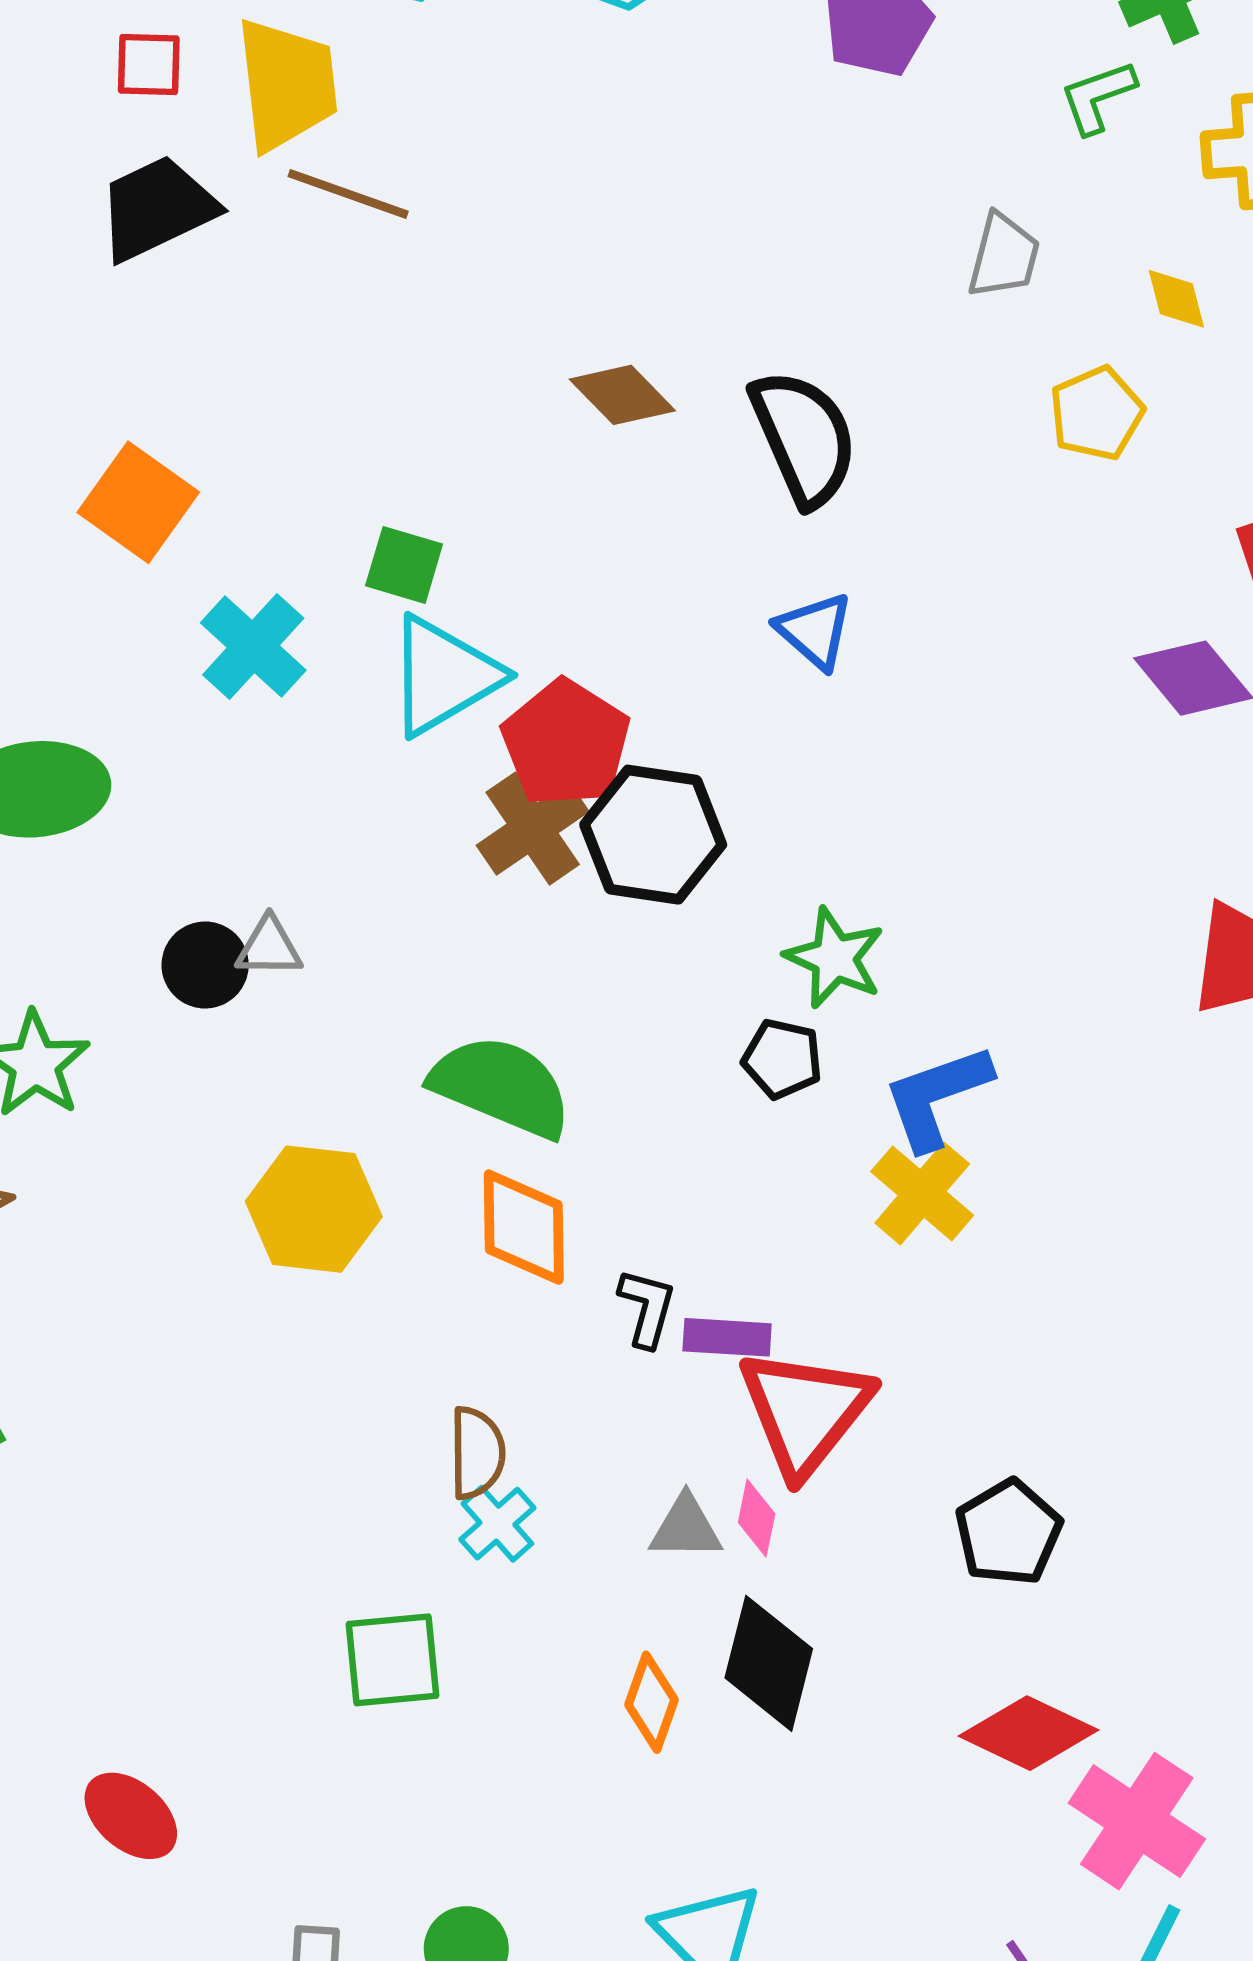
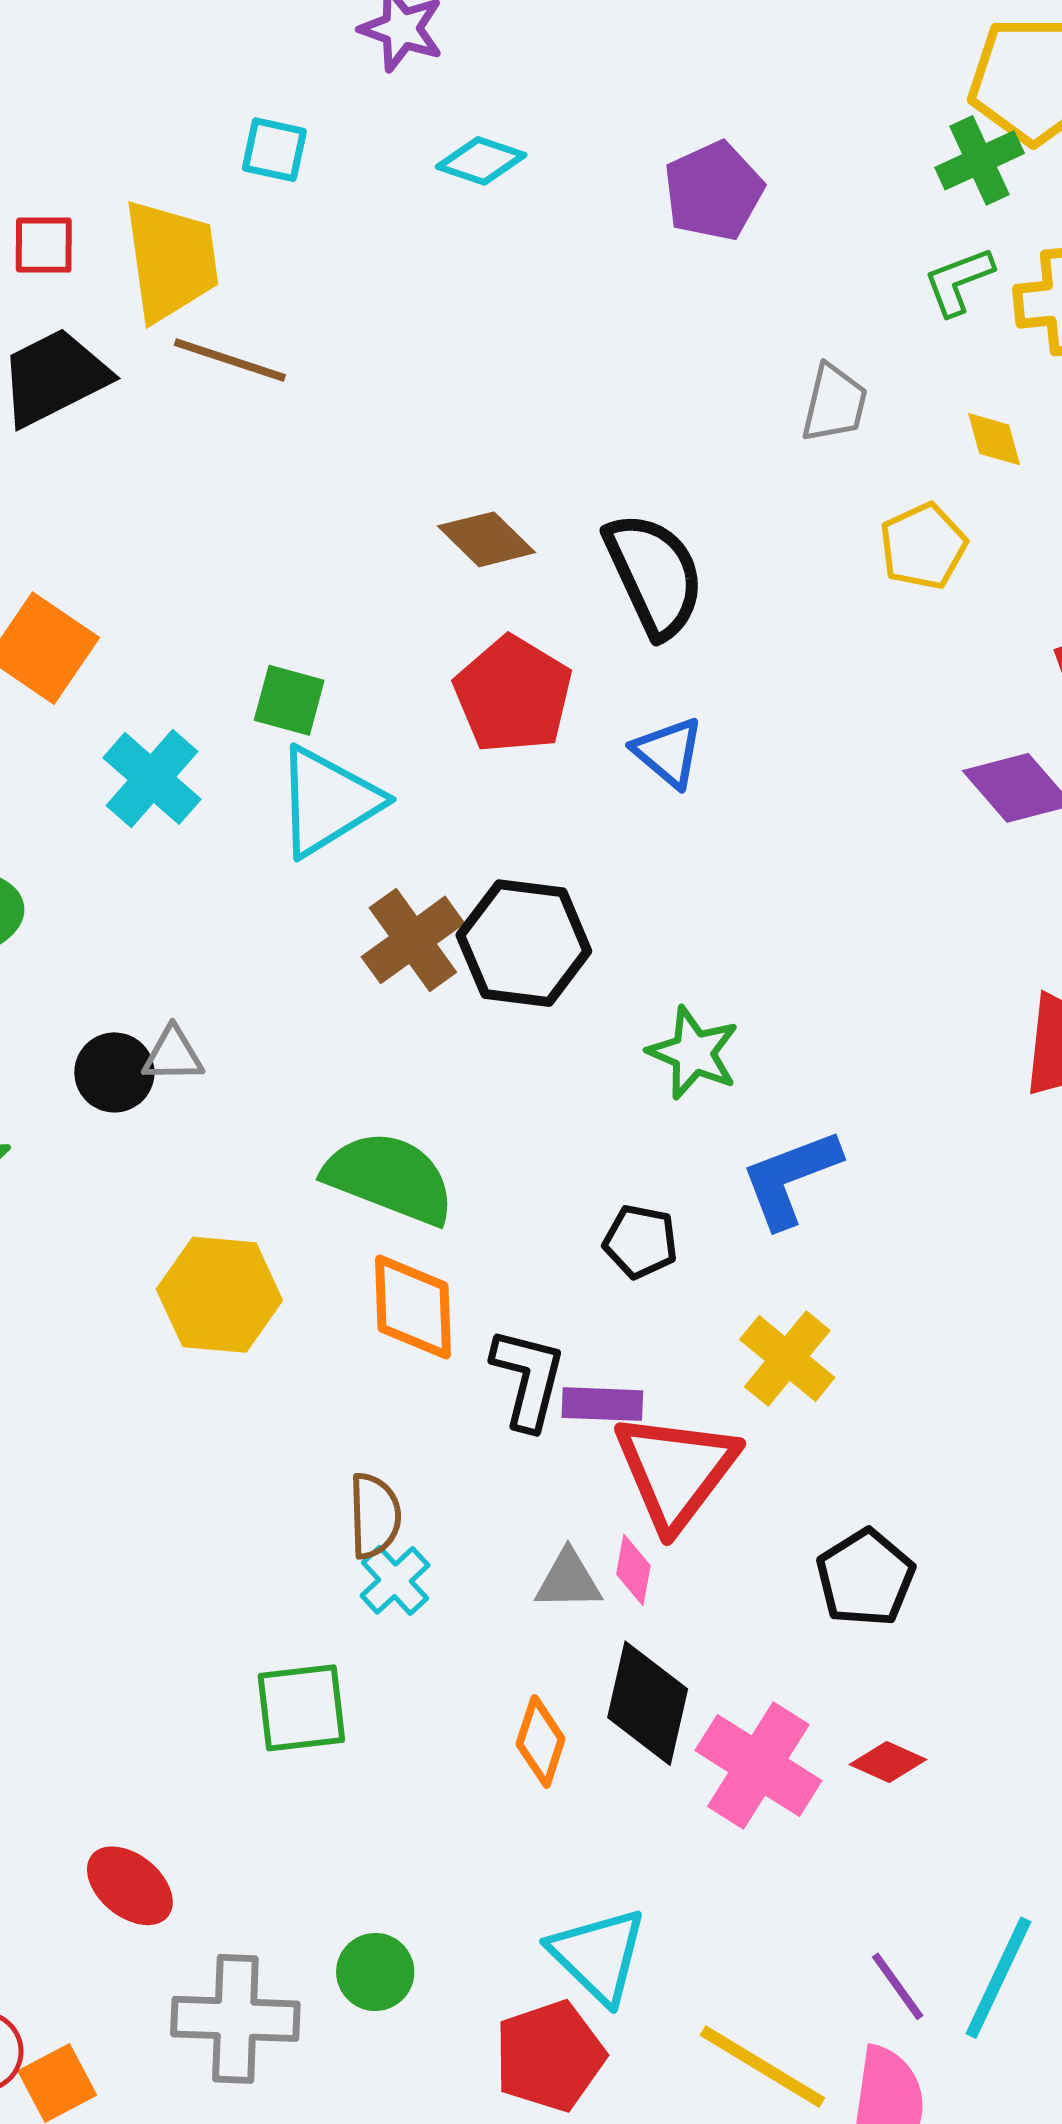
green L-shape: (1098, 97) -> (959, 281), moved
red pentagon: (566, 743) -> (513, 695), moved
black pentagon: (782, 1059) -> (640, 1241), moved
yellow cross: (922, 1193) -> (787, 1359), moved
black L-shape: (647, 1308) -> (528, 1379), size x1.4
red diamond: (1028, 1733) -> (888, 1762), size x0.6
red ellipse: (131, 1816) -> (130, 1886), moved
pink cross: (1137, 1821) -> (758, 1766), moved

